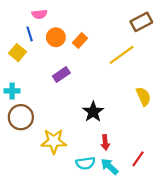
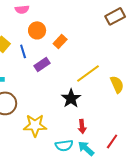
blue line: (30, 34) -> (23, 51), moved
orange rectangle: (80, 41) -> (60, 41), moved
yellow line: (122, 55) -> (88, 73), moved

